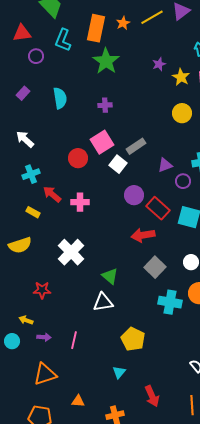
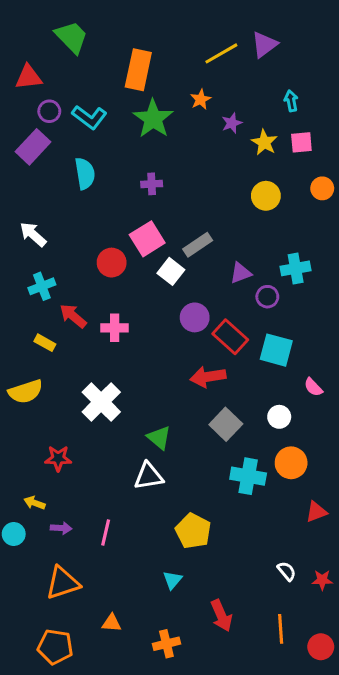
orange star: (123, 23) -> (201, 99), moved
cyan L-shape: (63, 40) -> (89, 117), moved, turned -75
purple rectangle: (23, 93) -> (33, 147), moved, size x1.6

